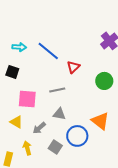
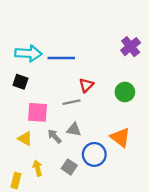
cyan arrow: (19, 47) -> (28, 53), size x1.6
blue line: (48, 51) -> (61, 58), turned -40
red triangle: (73, 67) -> (86, 85), moved
gray arrow: (39, 128) -> (55, 136), moved, turned 88

